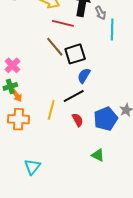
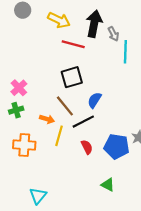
brown line: (55, 47) -> (65, 106), moved
black square: (75, 54) -> (72, 77), moved
orange arrow: (17, 95) -> (47, 119), moved, turned -40
blue pentagon: (106, 119) -> (117, 146), turned 30

